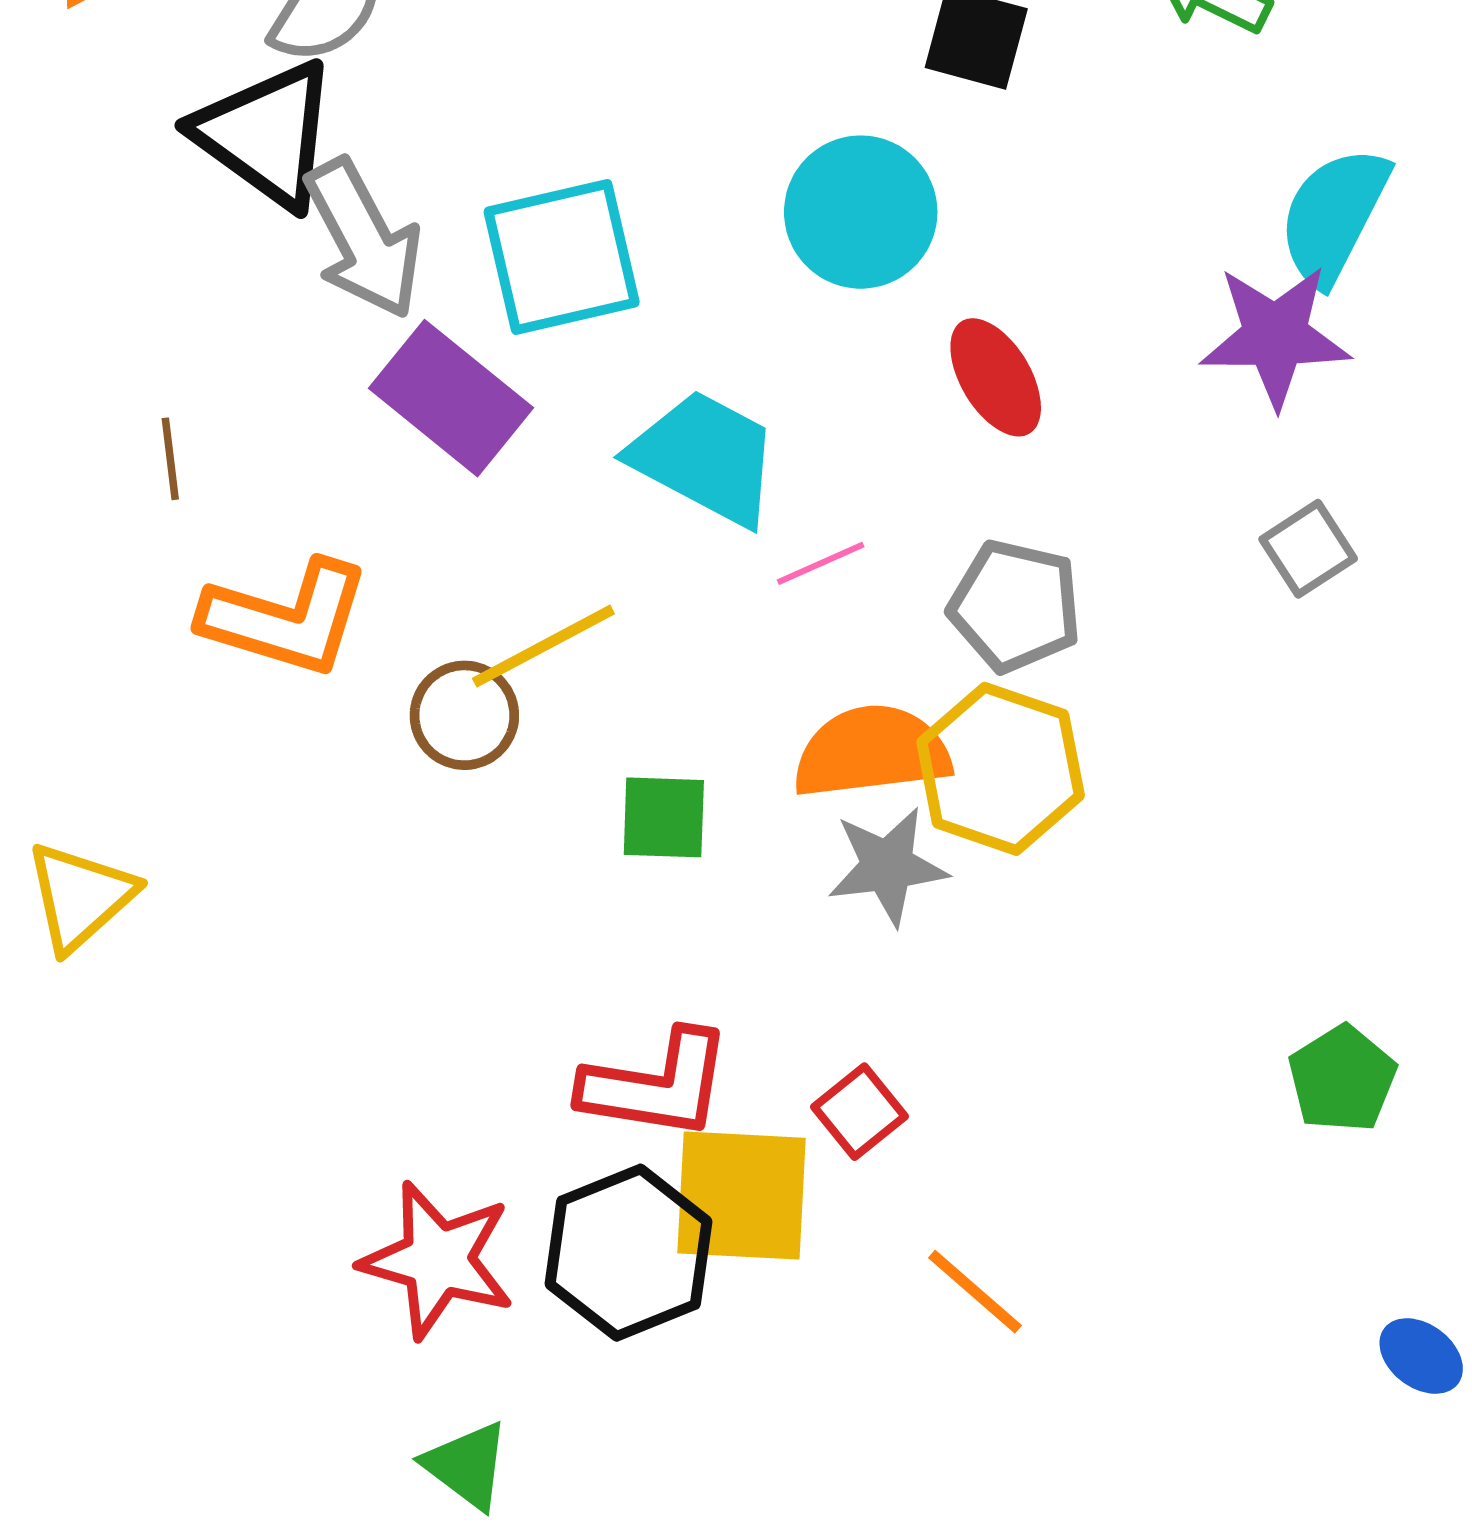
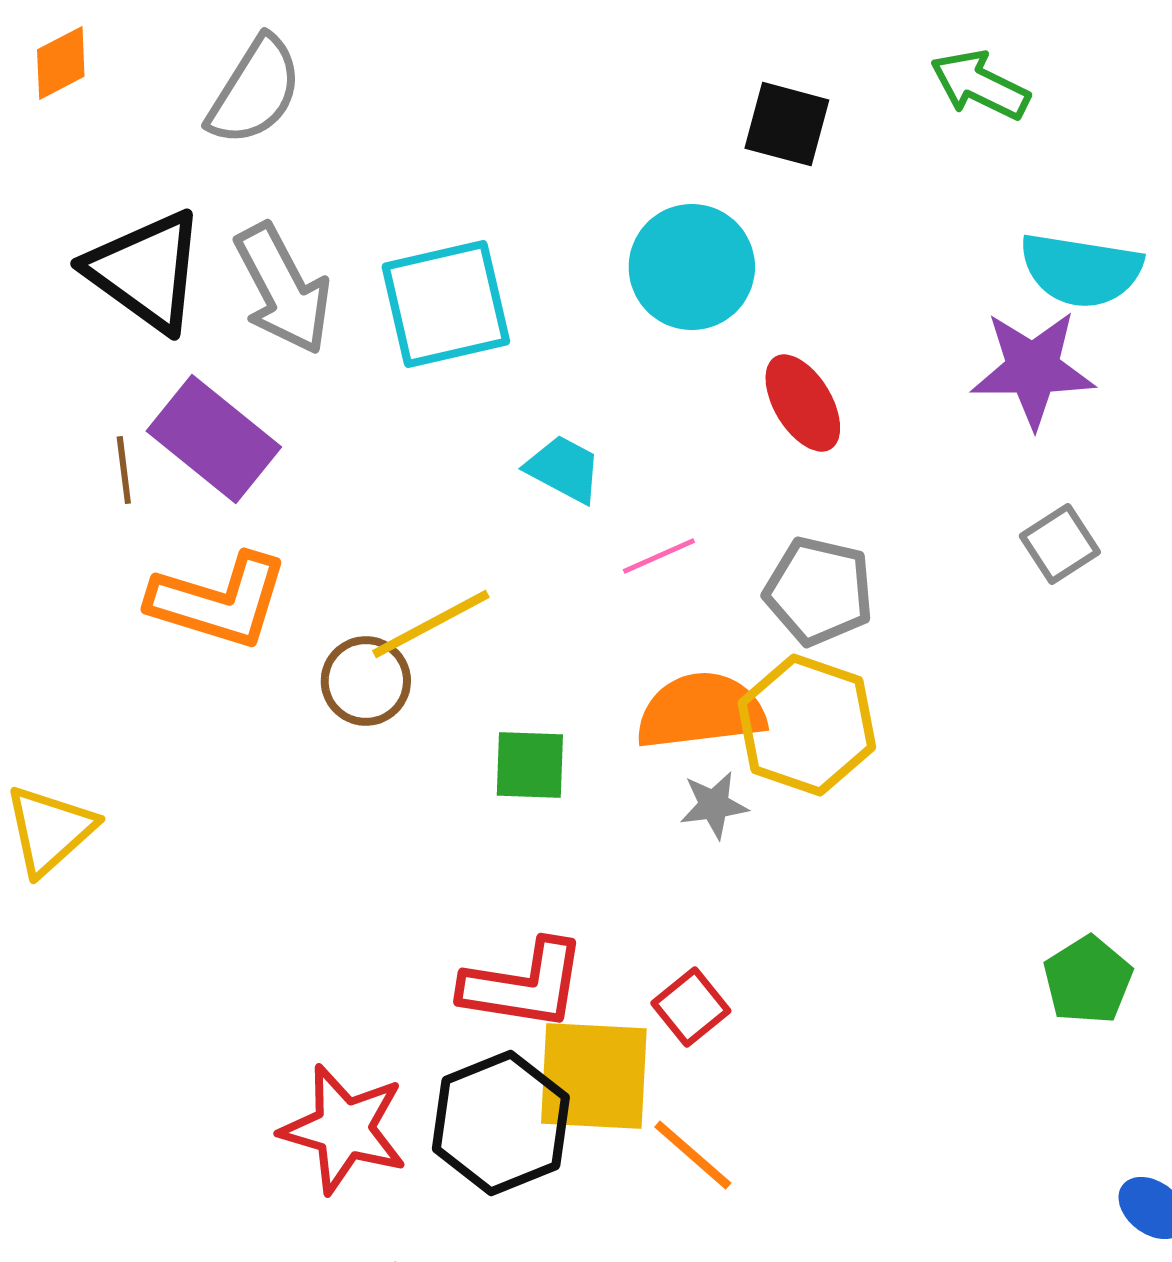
black triangle: (266, 134) -> (146, 271), moved
cyan semicircle: (1334, 216) -> (1081, 270), turned -108
purple rectangle: (451, 398) -> (214, 439), moved
cyan trapezoid: (705, 458) -> (564, 469), size x0.6
gray star: (887, 866) -> (714, 805), size x0.7
orange line: (975, 1292) -> (693, 1155), moved

